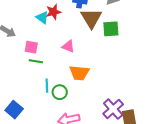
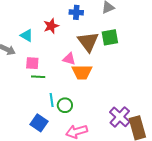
cyan triangle: (42, 17) -> (27, 35), moved
brown triangle: (91, 18) -> (88, 42), moved
orange trapezoid: (79, 73) -> (82, 72), moved
blue square: (14, 110) -> (39, 123), moved

